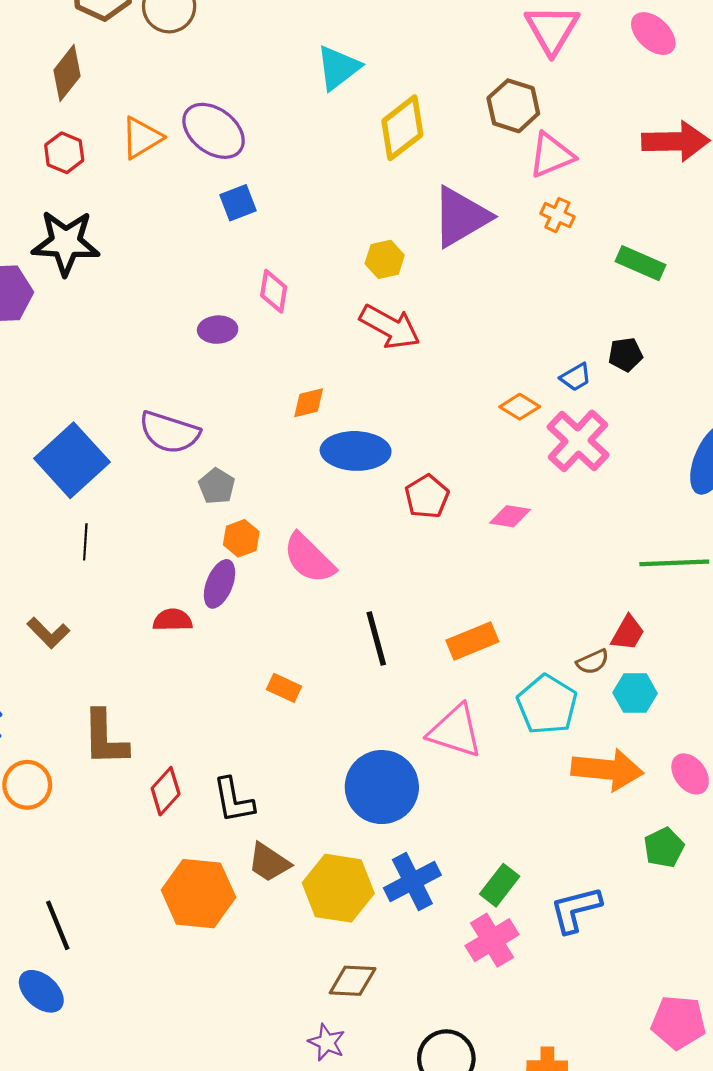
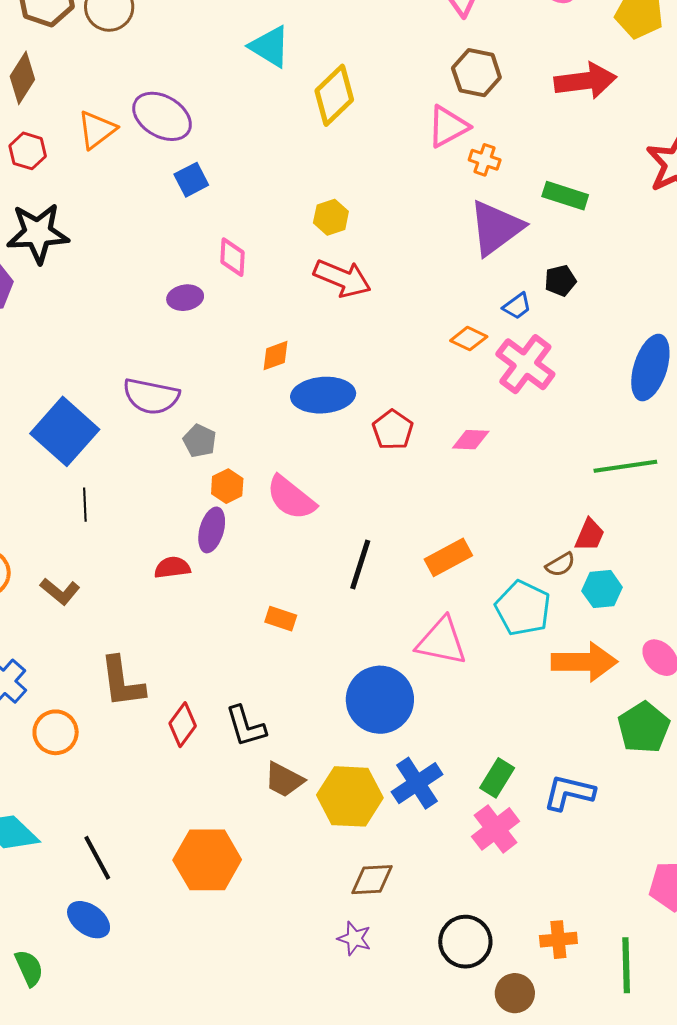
cyan triangle: (338, 68) -> (270, 47), turned -45
brown hexagon: (513, 106) -> (476, 73), moved
pink triangle: (551, 155) -> (448, 126), moved
purple triangle: (461, 217) -> (496, 228), moved
black line: (376, 638) -> (360, 564), turned 39
green pentagon: (664, 848) -> (644, 727), size x1.4
orange hexagon: (198, 894) -> (207, 860), moved
blue L-shape: (576, 909) -> (569, 793), turned 34

